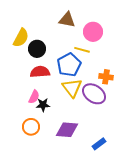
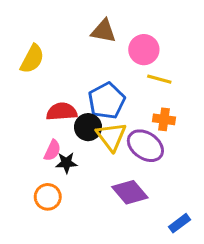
black circle: (37, 49) -> (88, 127), moved
yellow line: (82, 50) -> (159, 79), moved
purple diamond: (67, 130) -> (130, 192), moved, turned 45
blue rectangle: (99, 144) -> (180, 223), moved

